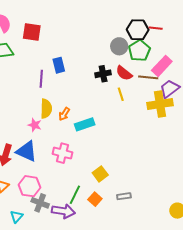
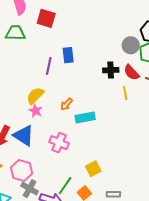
yellow semicircle: (46, 109) -> (35, 96), moved, turned -144

